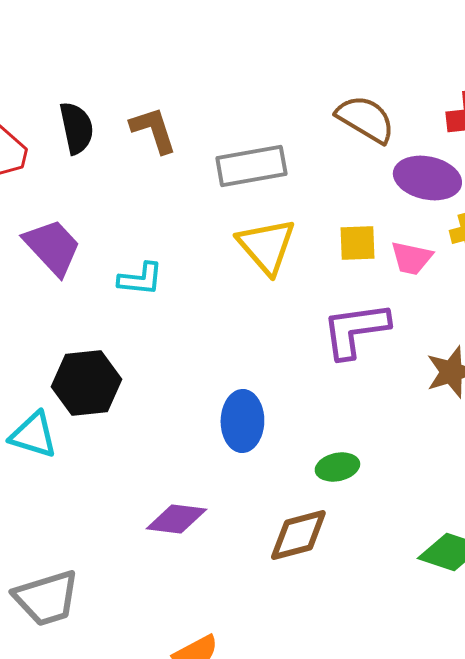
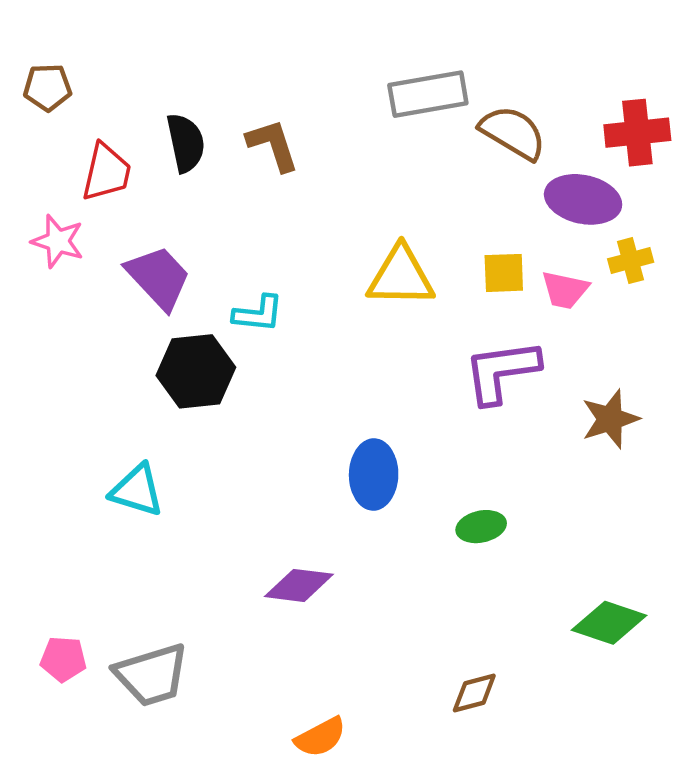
gray rectangle: (251, 166) -> (428, 94), moved
yellow triangle: (266, 246) -> (401, 276), turned -48
black hexagon: (86, 383) -> (196, 371), moved
brown diamond: (298, 535) -> (474, 693), moved, size x0.7

